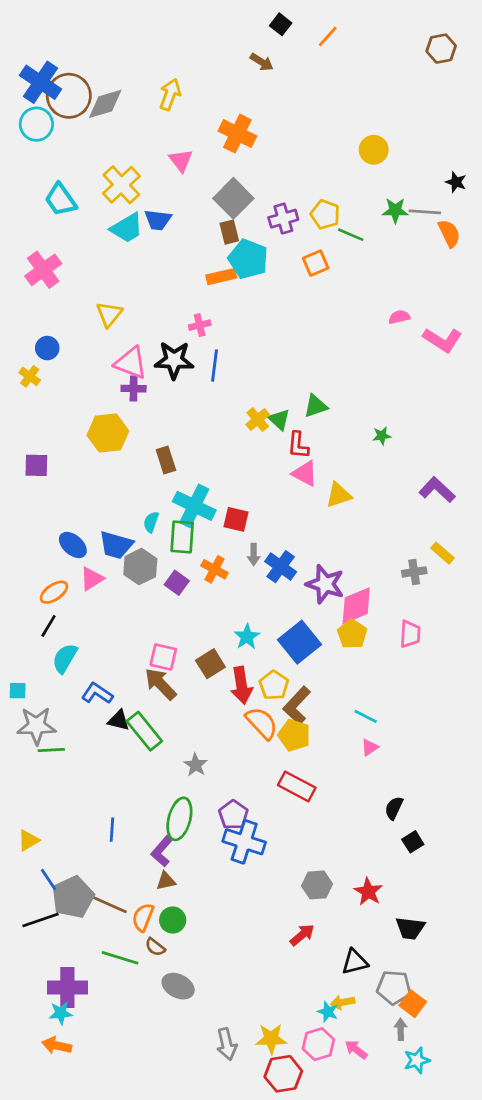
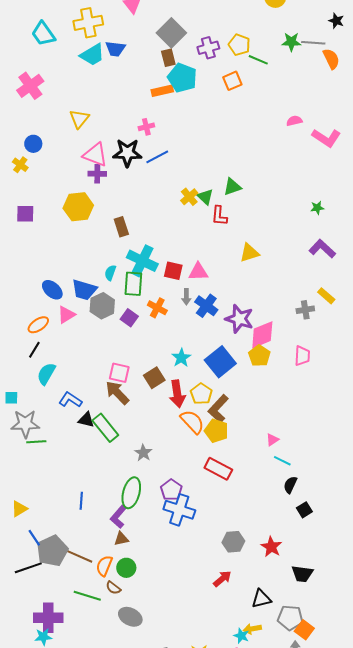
yellow cross: (121, 185) -> (88, 23), turned 32
blue line: (214, 366) -> (157, 157), turned 55
green star: (382, 436) -> (317, 208), moved
purple square: (36, 465) -> (25, 214), moved
pink triangle: (305, 473) -> (198, 272), moved, turned -30
cyan line: (366, 716) -> (282, 461), moved

